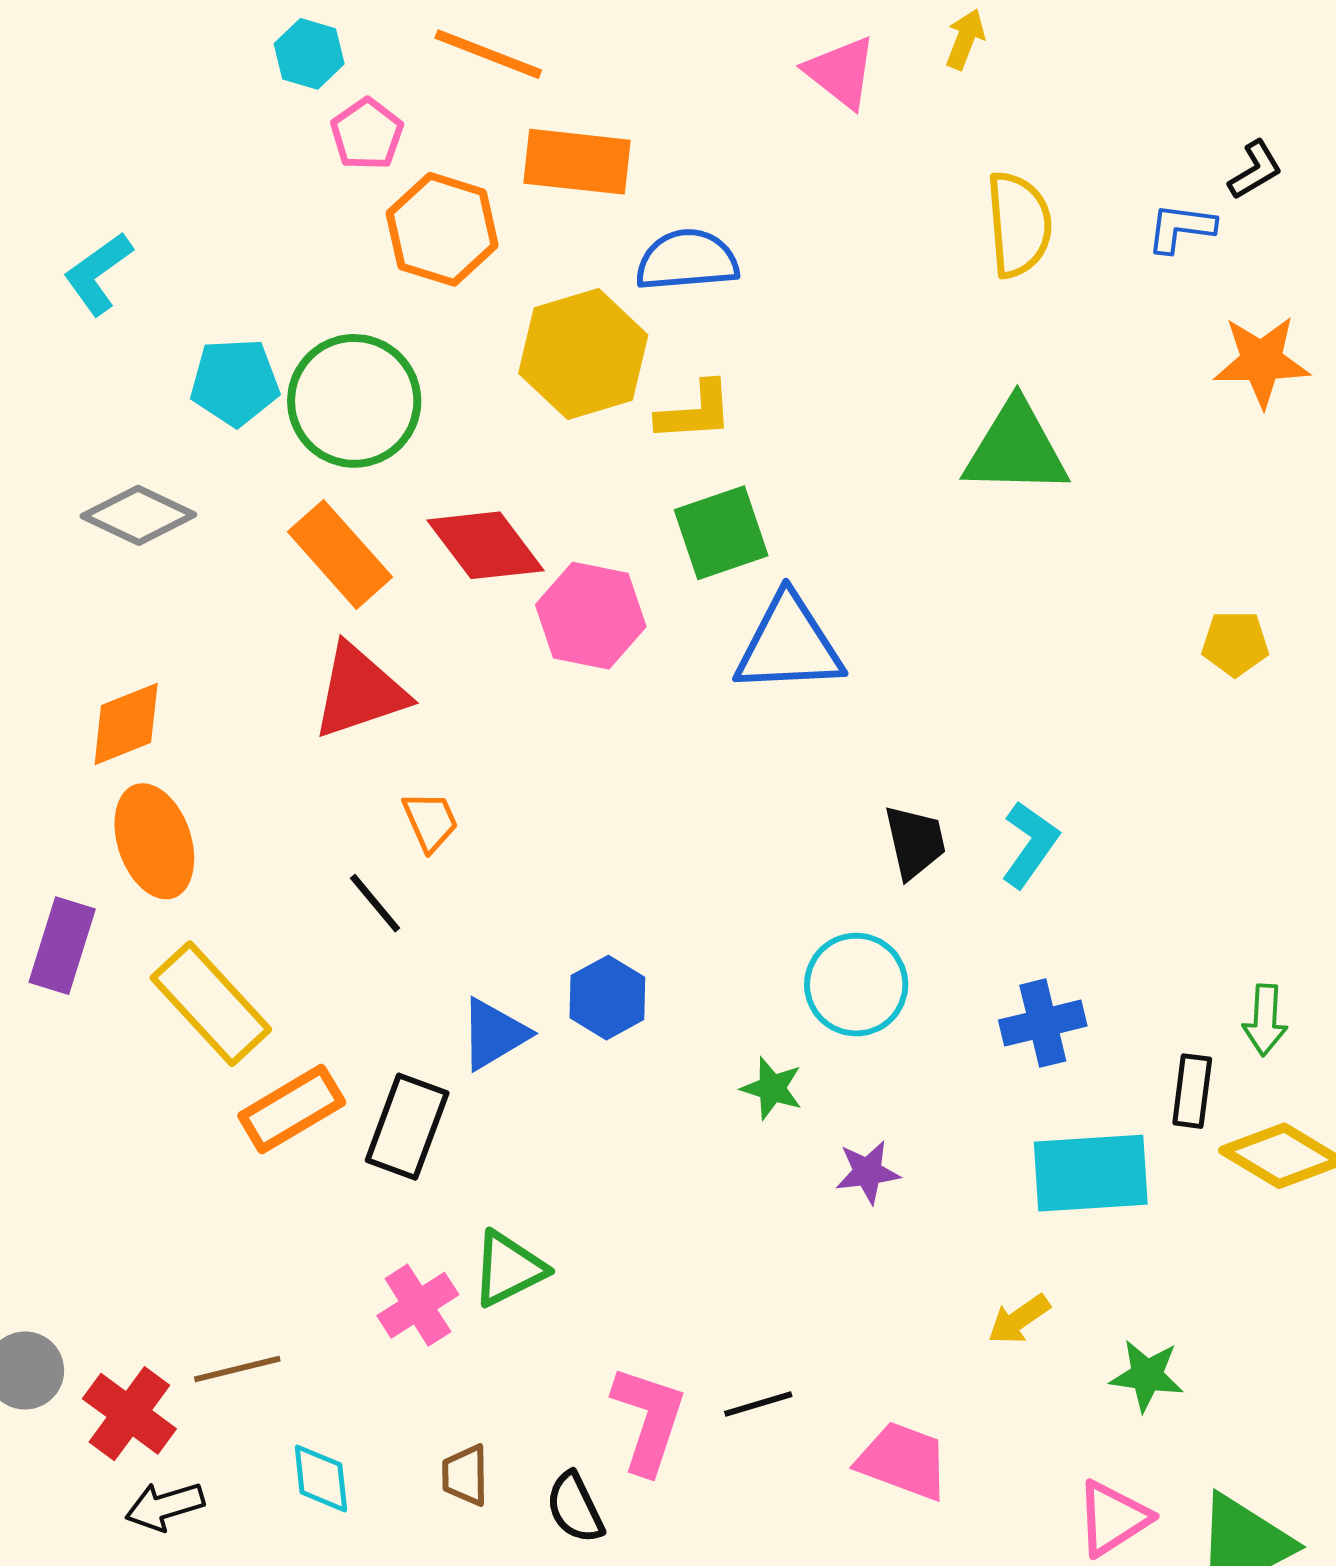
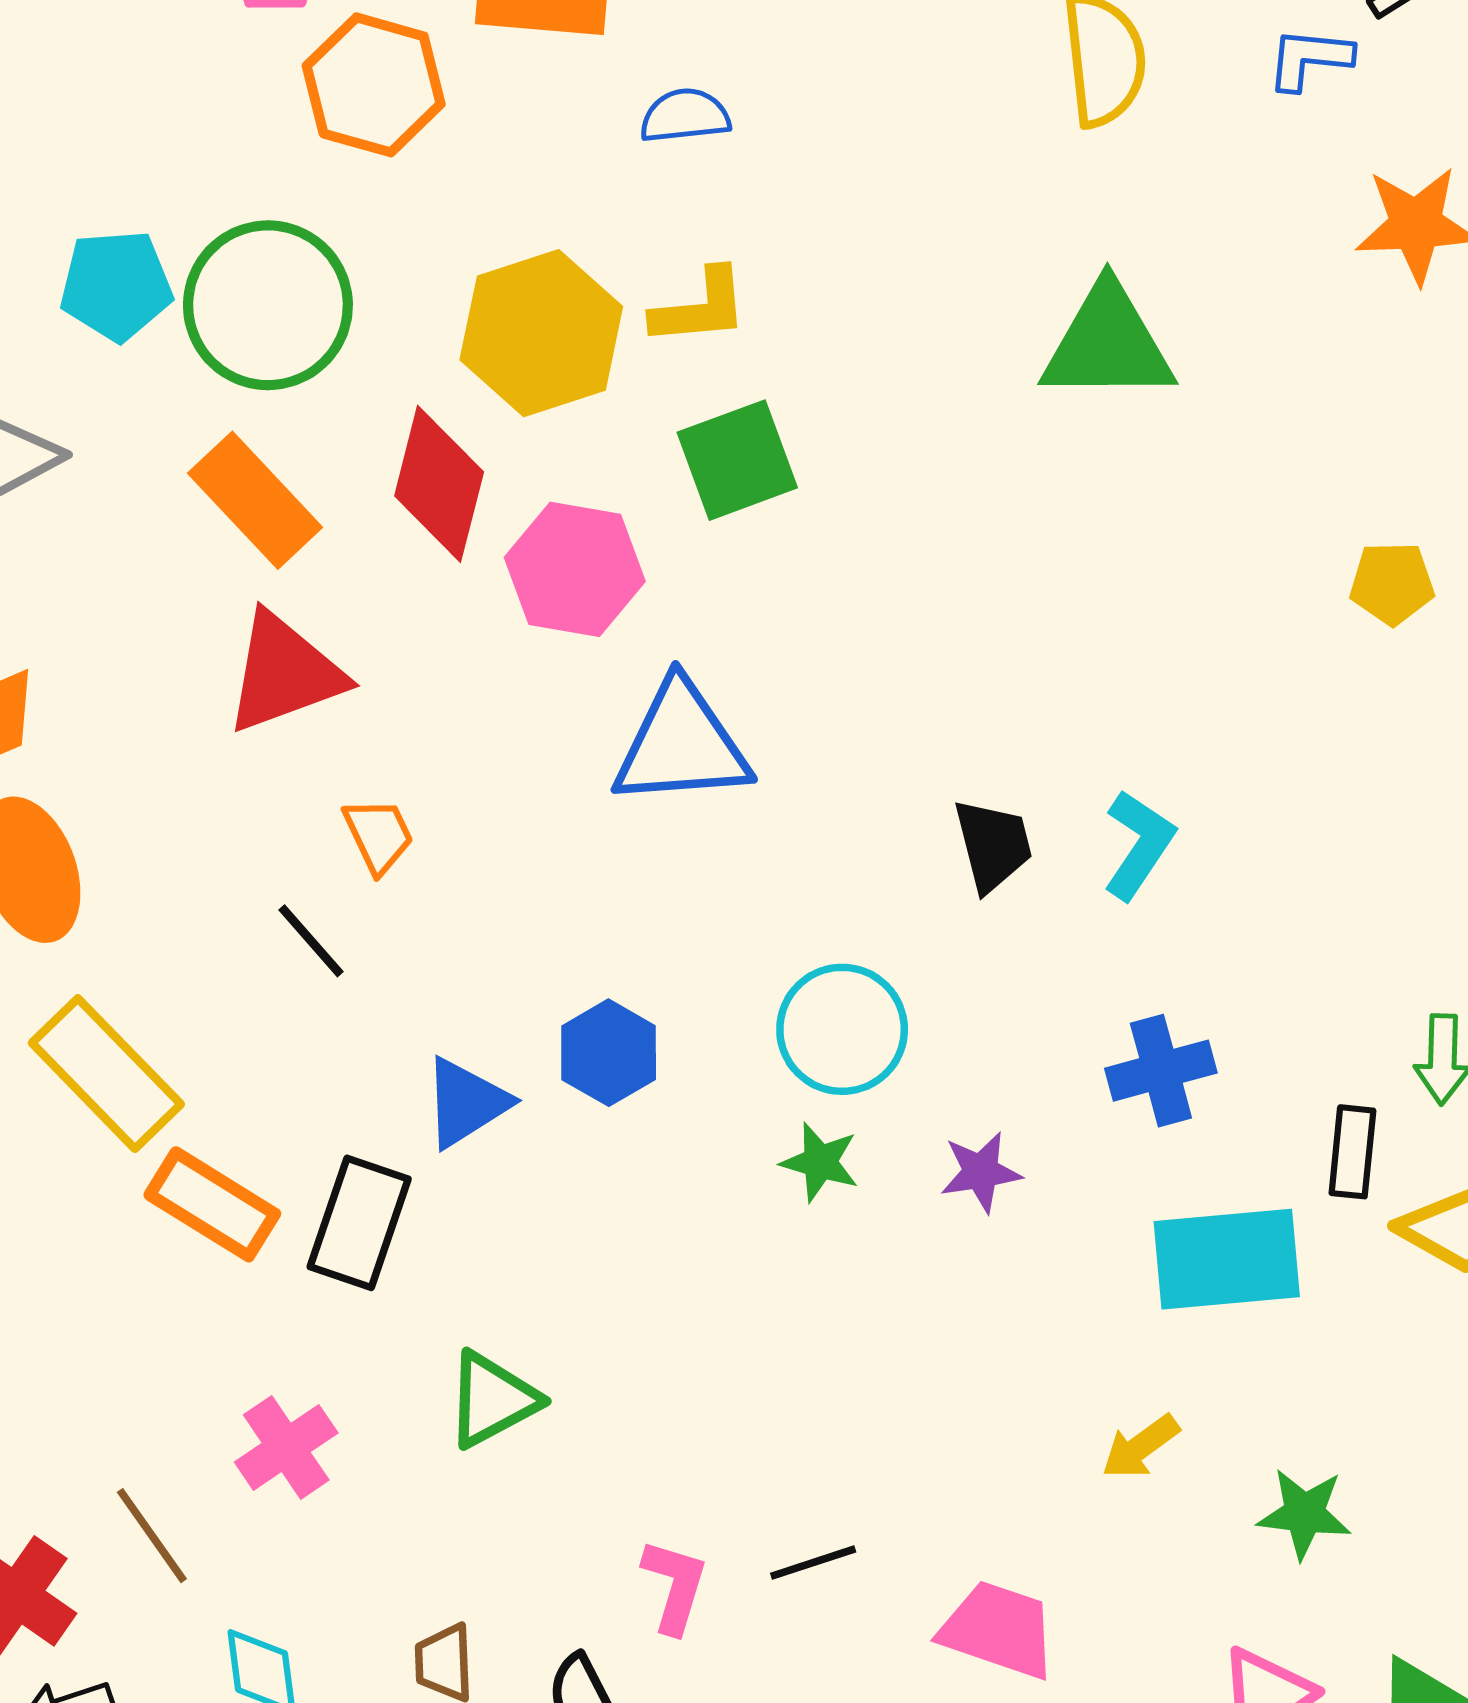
blue semicircle: (687, 260) -> (685, 116), size x0.7
yellow hexagon: (583, 354) -> (541, 333), moved
red diamond: (486, 545) -> (439, 484), turned 53
blue triangle: (789, 645) -> (681, 744), moved
cyan circle: (856, 985) -> (842, 1029), moved
orange rectangle: (292, 1109) -> (212, 1204), turned 64
purple star: (868, 1172) -> (981, 1172), moved
pink cross: (418, 1305) -> (286, 1447), moved
brown line: (237, 1369) -> (152, 1536), turned 70
pink L-shape: (649, 1420) -> (675, 1586), size x0.7

